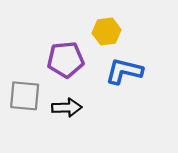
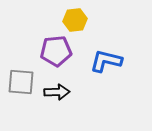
yellow hexagon: (107, 31) -> (75, 20), moved

